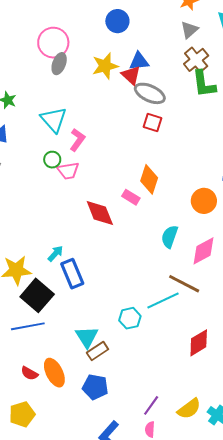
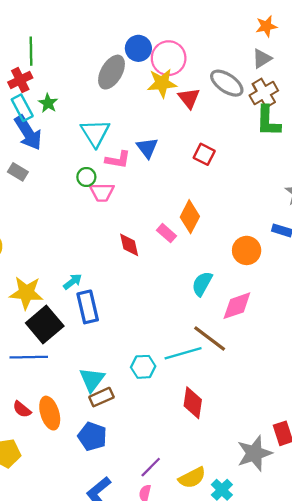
blue circle: (117, 21) -> (138, 48), moved
pink circle: (53, 43) -> (169, 58), moved
blue triangle: (139, 61) -> (147, 148), moved, turned 50
gray ellipse: (59, 64) -> (112, 72), size x1.4
gray ellipse: (150, 93) -> (227, 83), moved
pink L-shape: (77, 140) -> (118, 160), turned 55
red diamond: (100, 213) -> (129, 245), size x0.7
red diamond: (199, 343) -> (193, 403), moved, turned -60

